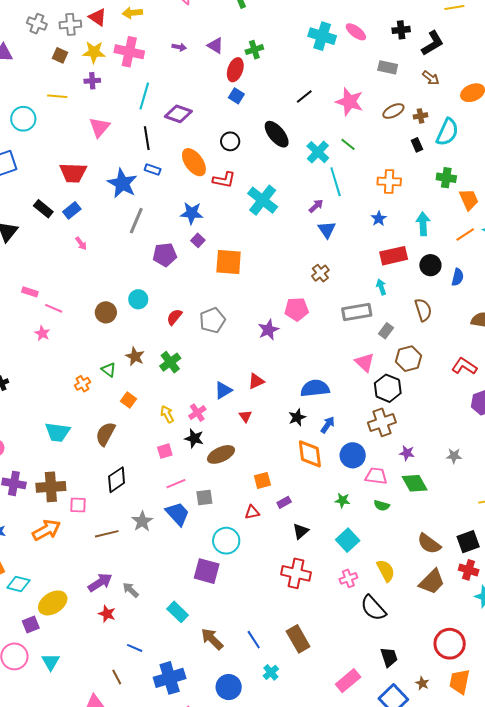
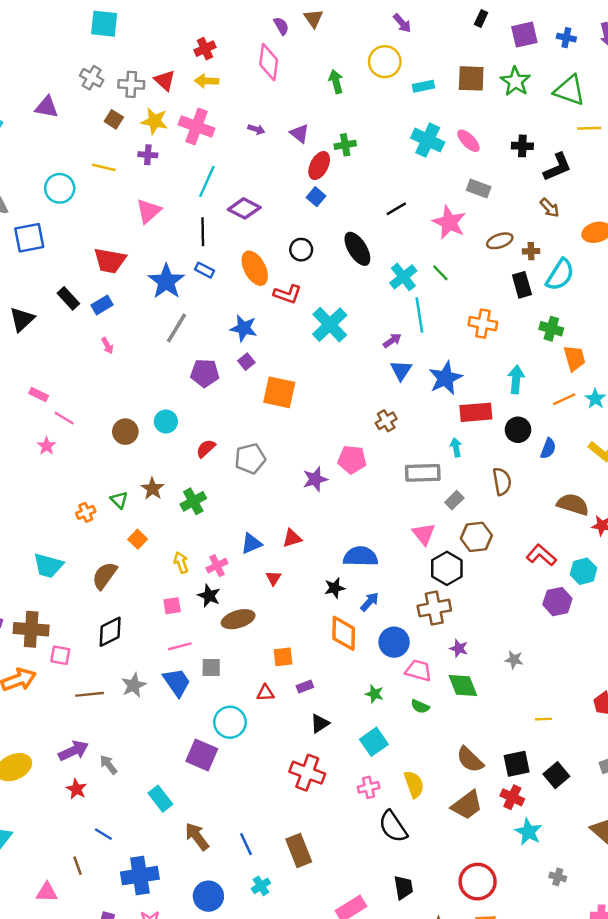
gray rectangle: (388, 67) -> (479, 188), moved
black rectangle: (417, 145) -> (522, 285), size x1.5
blue star: (379, 219) -> (445, 378), moved, size x1.8

